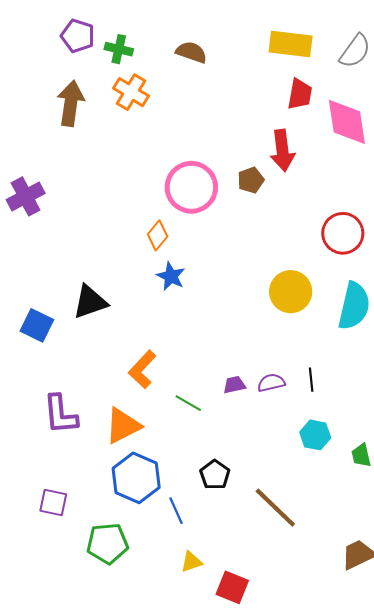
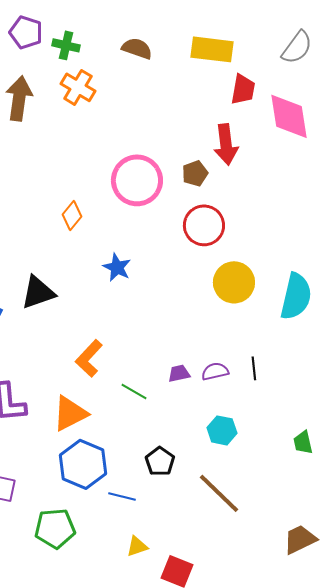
yellow rectangle: (291, 44) -> (212, 49), moved
red circle: (343, 233) -> (204, 225), moved
orange diamond: (158, 235) -> (72, 215), moved
cyan hexagon: (315, 435) -> (222, 430), moved
blue line: (176, 511) -> (122, 496), turned -52

